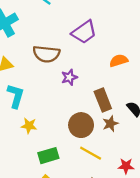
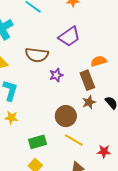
brown rectangle: (103, 100) -> (87, 80), moved
brown star: (110, 124) -> (89, 102), moved
yellow star: (29, 126) -> (11, 118), moved

